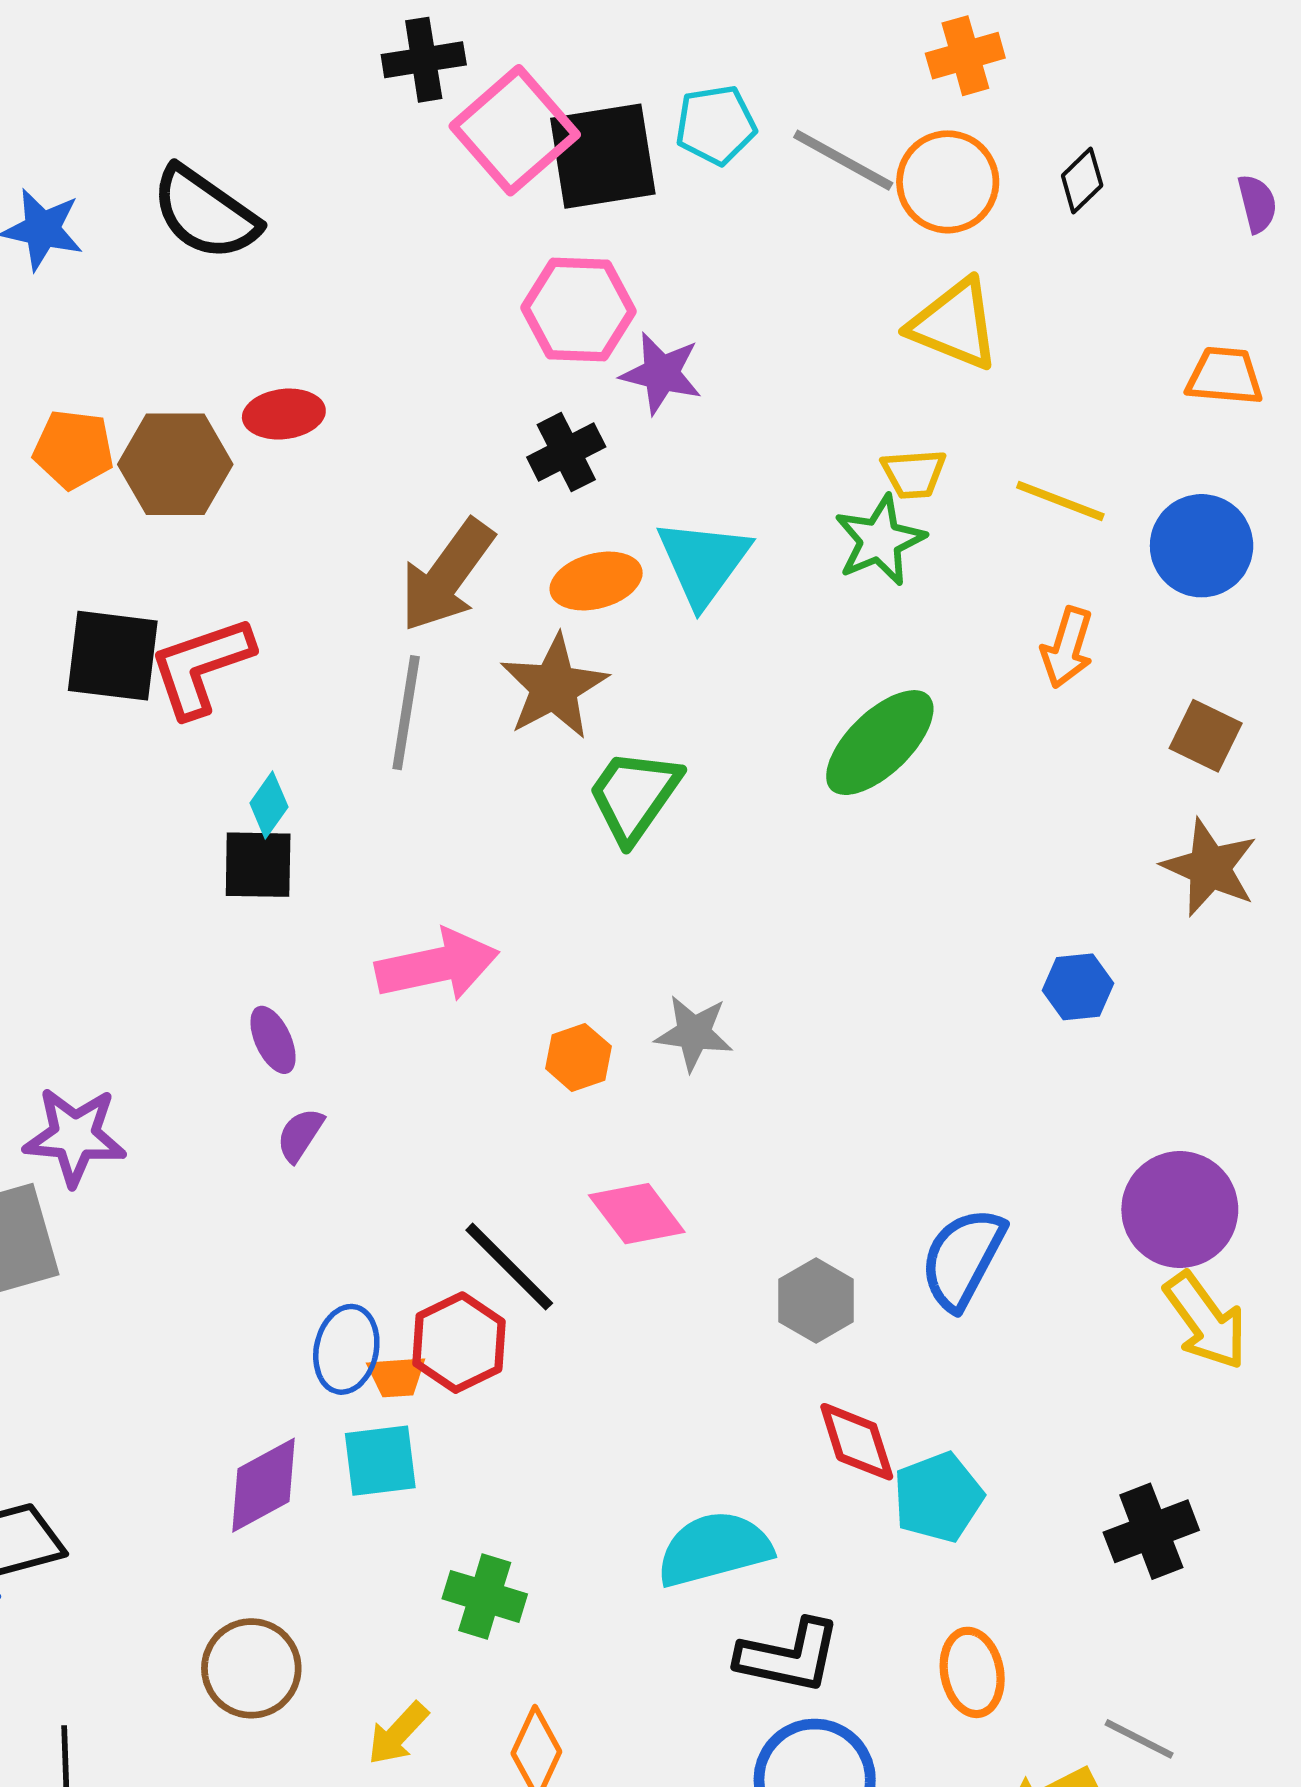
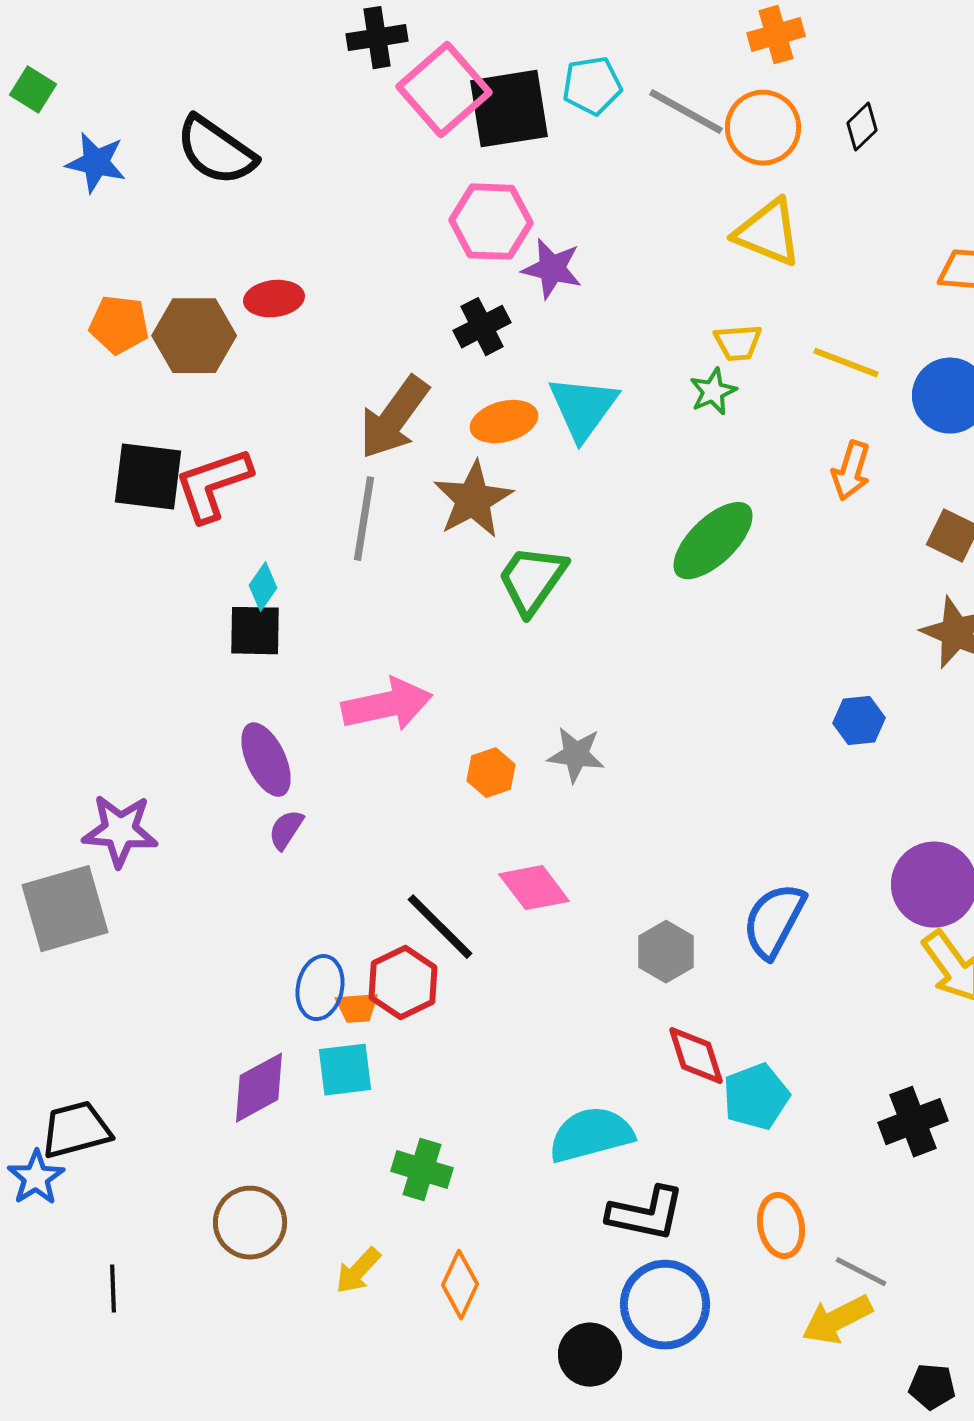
green star: (880, 540) -> (713, 392), size x0.7
purple ellipse: (273, 1040) -> (266, 760), size x1.5
gray line: (1139, 1739) -> (861, 1272), moved

